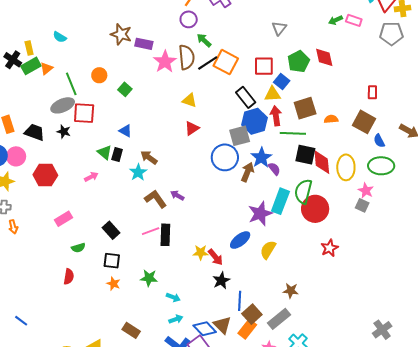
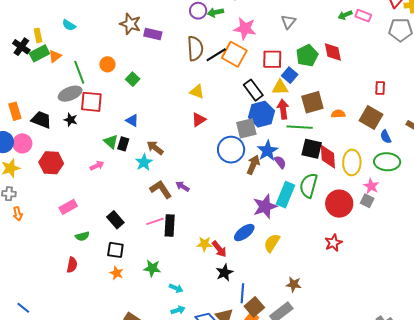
green arrow: (204, 40) -> (215, 12), moved, turned -56
pink star: (165, 62) -> (245, 29), moved, turned -30
red circle: (315, 209) -> (339, 204), moved

